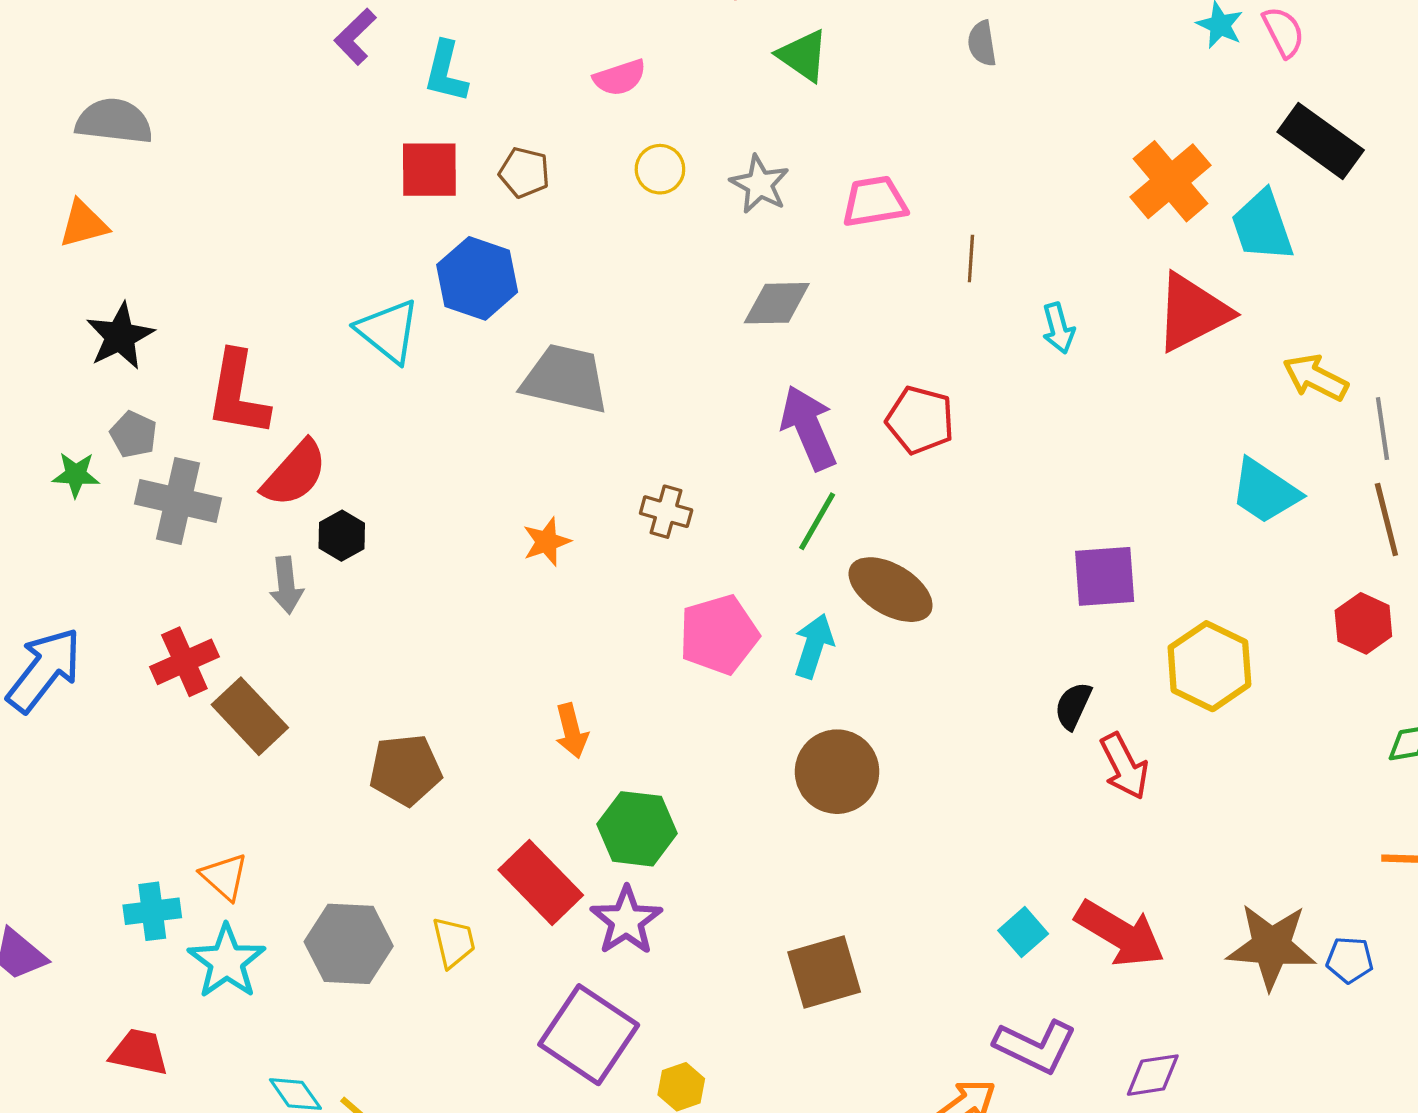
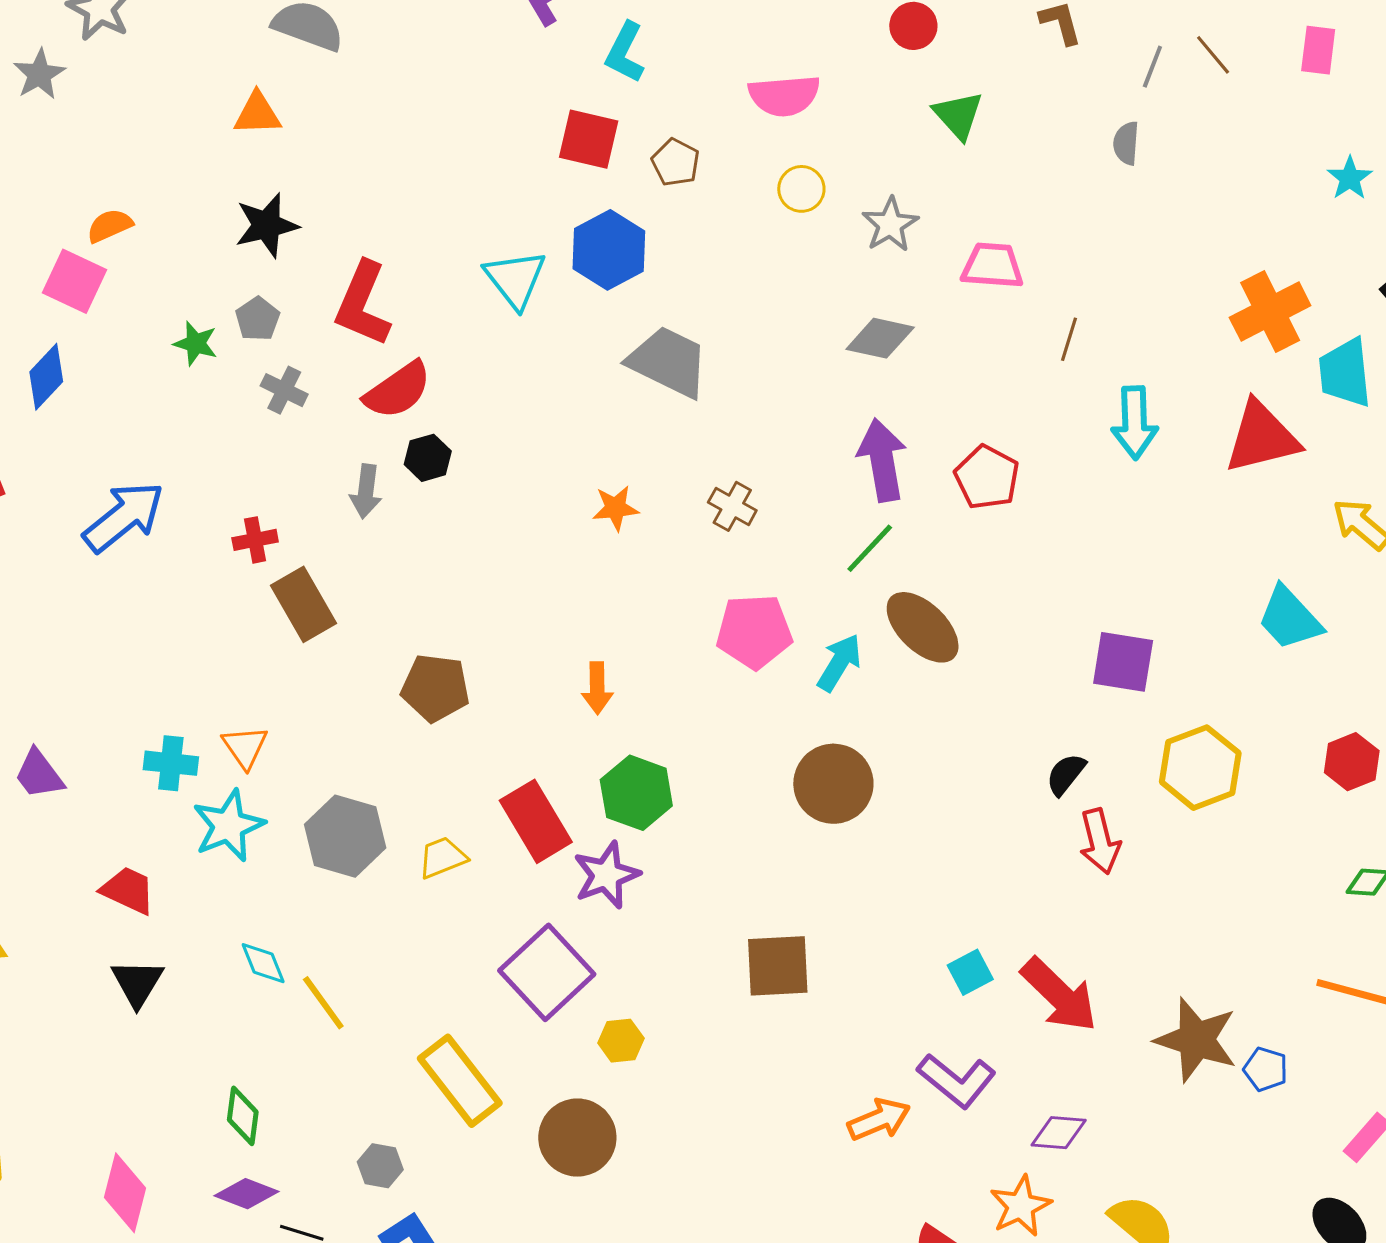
pink semicircle: (620, 78) -> (784, 96), size x1.4
cyan arrow: (1058, 328) -> (1135, 423), size x1.5
gray cross: (178, 501) -> (284, 390), size x0.6
red cross: (184, 662) -> (255, 540), size x0.7
yellow trapezoid: (454, 942) -> (442, 858), turned -112

